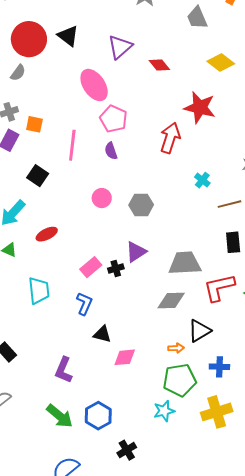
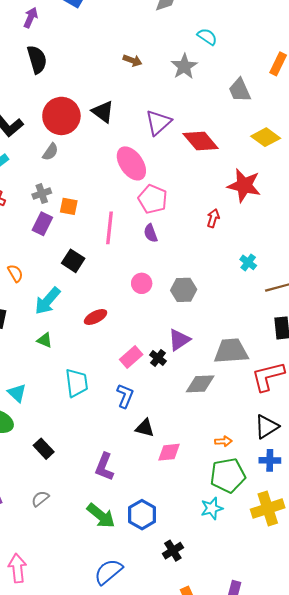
red diamond: (159, 65) -> (201, 141), size x1.6
red arrow: (170, 138) -> (213, 218), size x0.6
red ellipse: (47, 234) -> (96, 317), moved
black cross: (116, 268) -> (158, 358), turned -35
gray diamond: (171, 300) -> (200, 384), moved
black triangle: (199, 331) -> (267, 427), moved

